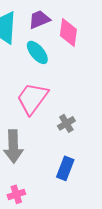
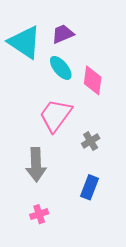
pink diamond: (68, 32) -> (93, 80), moved

